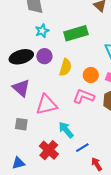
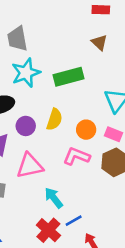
cyan star: (42, 31) -> (26, 73), size x1.6
purple circle: (44, 56) -> (26, 126), moved
red cross: (49, 150) -> (48, 230), moved

